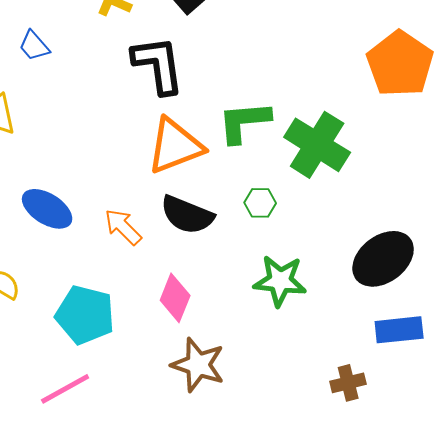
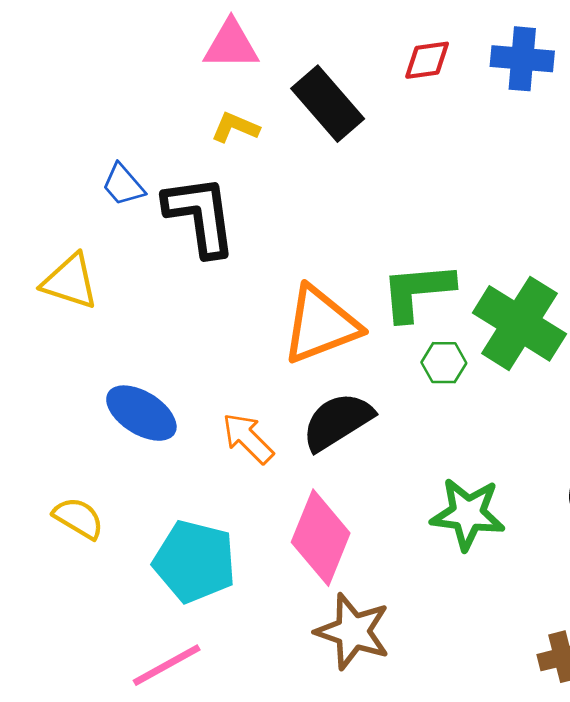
black L-shape: (158, 65) -> (200, 216), moved
green hexagon: (260, 203) -> (444, 363), moved
black semicircle: (187, 215) -> (337, 421), turned 126
pink diamond: (175, 298) -> (321, 538), size x1.4

